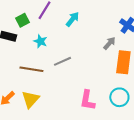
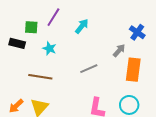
green square: (22, 20) -> (31, 27), turned 32
gray line: (62, 61) -> (89, 69), moved

